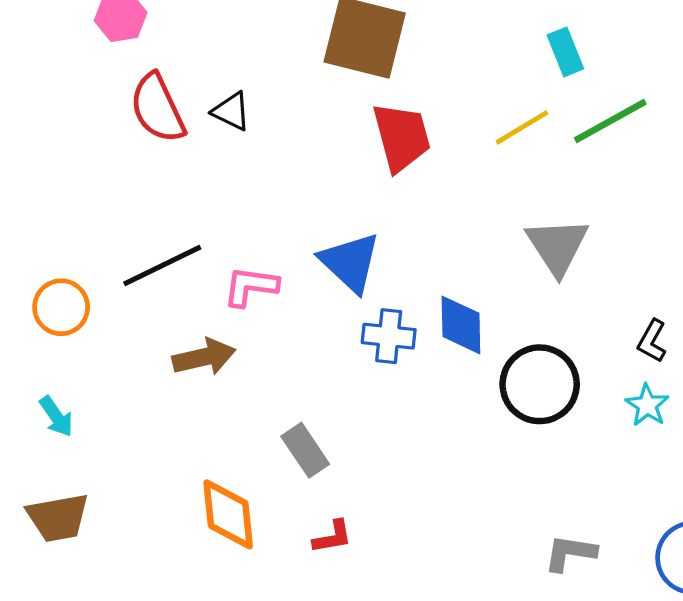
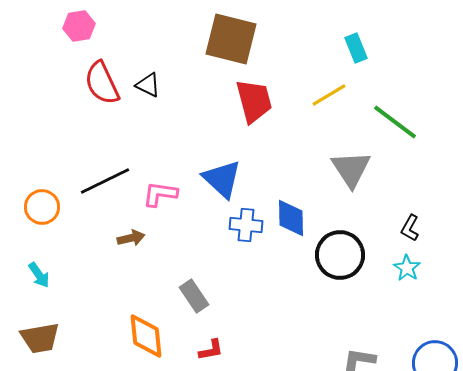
green line: (610, 121) -> (395, 122), moved, turned 66
brown arrow: (204, 357) -> (131, 238), size x0.7

